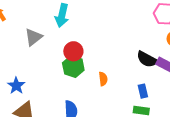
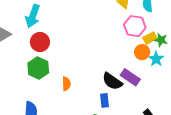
red circle: (73, 51) -> (40, 42), moved
black semicircle: (147, 59) -> (112, 81), moved

